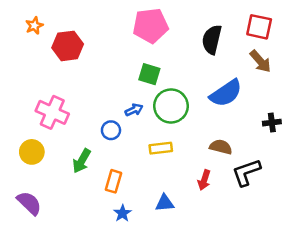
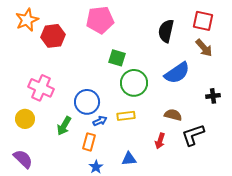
orange star: (34, 26) -> (27, 20), size x1.6
pink pentagon: (151, 26) -> (100, 20), moved
blue arrow: (134, 110) -> (100, 121), moved
blue circle: (111, 130) -> (87, 102), size x1.6

